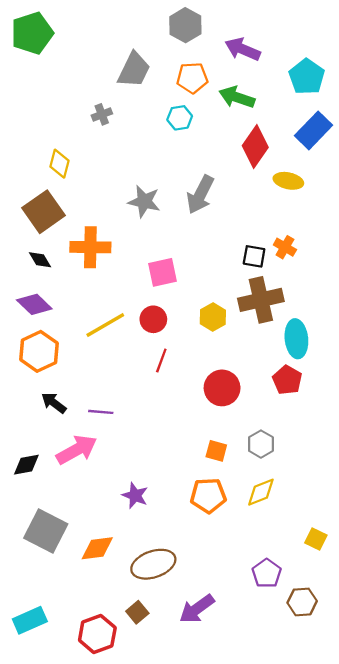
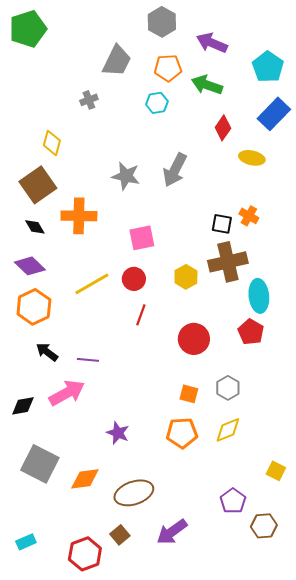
red diamond: (255, 146) -> (223, 128), size x0.7
cyan rectangle: (30, 620) -> (26, 542), size x0.7

